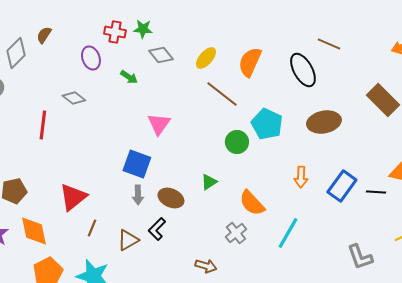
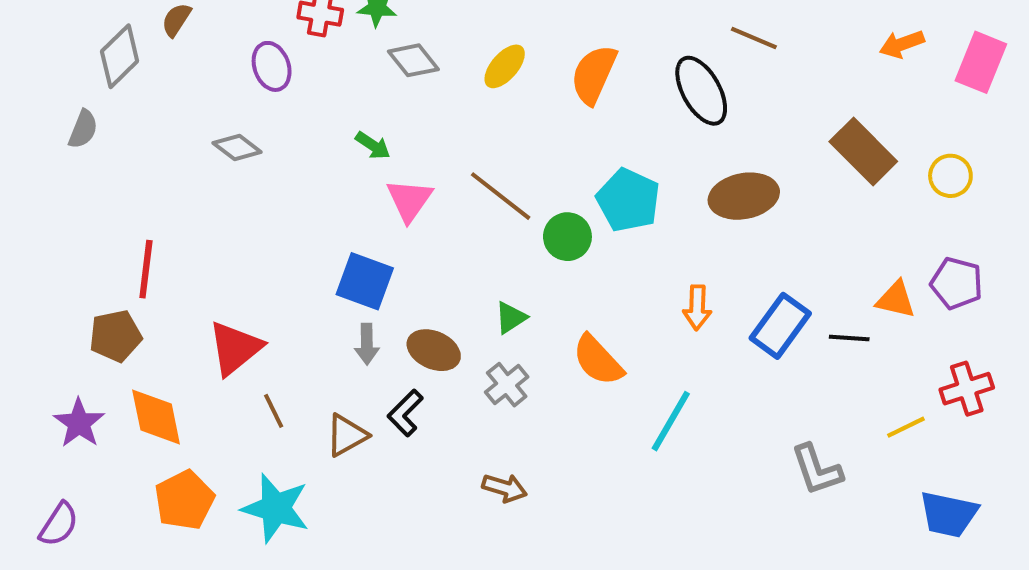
green arrow: (129, 77) -> (373, 145), moved
brown line: (222, 94) -> (501, 196), moved
red line: (43, 125) -> (146, 269), moved
brown line: (92, 228) -> (274, 411), turned -48
gray cross: (236, 233) -> (507, 385), moved

